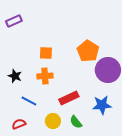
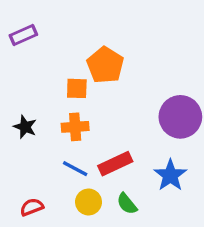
orange pentagon: (88, 51) -> (105, 65), moved
blue line: (29, 101) -> (75, 169), moved
blue star: (102, 105) -> (170, 175), turned -30

